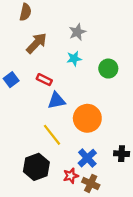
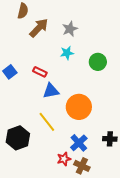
brown arrow: (36, 43) -> (39, 28), moved
black hexagon: (36, 167) -> (18, 138), moved

